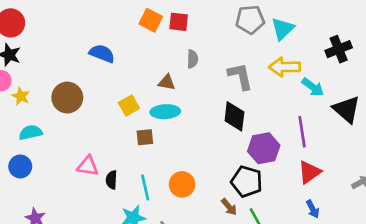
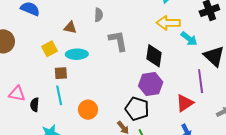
gray L-shape: (240, 76) -> (118, 41), moved
brown triangle: (167, 82) -> (70, 28), moved
black diamond: (234, 116) -> (154, 56), moved
purple line: (302, 132) -> (201, 81), moved
cyan line: (145, 188) -> (59, 95), moved

